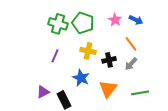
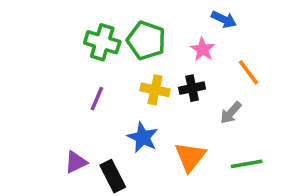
pink star: (115, 20) -> (203, 49), moved
blue arrow: (136, 20) -> (224, 19), moved
orange line: (131, 44) -> (248, 72), moved
black cross: (109, 60) -> (192, 88), moved

